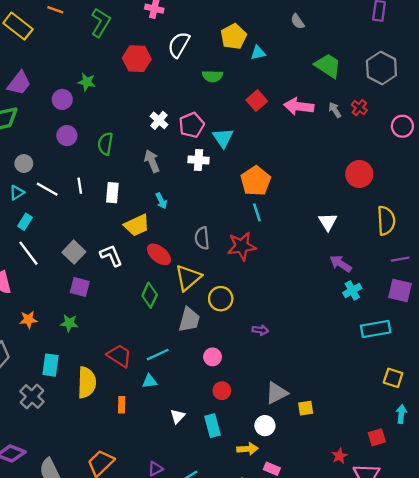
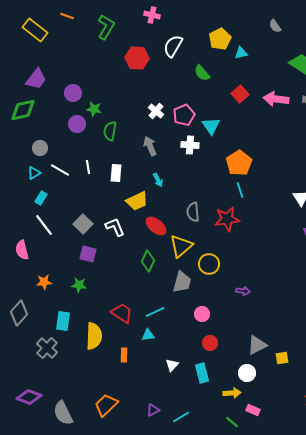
green semicircle: (213, 76) -> (202, 73), turned 48
green star: (87, 82) -> (94, 109), moved

